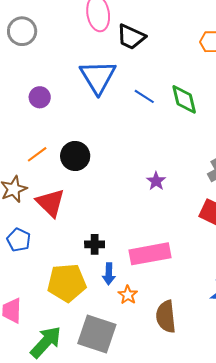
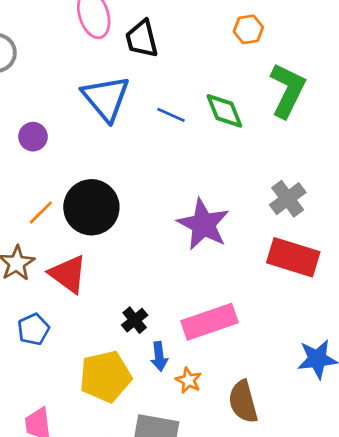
black trapezoid: (131, 37) -> (142, 39), turned 60
black circle: (75, 156) -> (91, 207), size x1.4
purple star: (156, 181) -> (203, 224), size x2.0
blue pentagon: (19, 240) -> (33, 329), turned 30
black cross: (95, 244) -> (135, 320), turned -30

